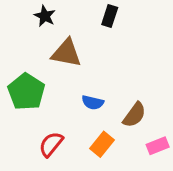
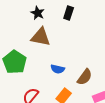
black star: (45, 16) -> (38, 13), moved

